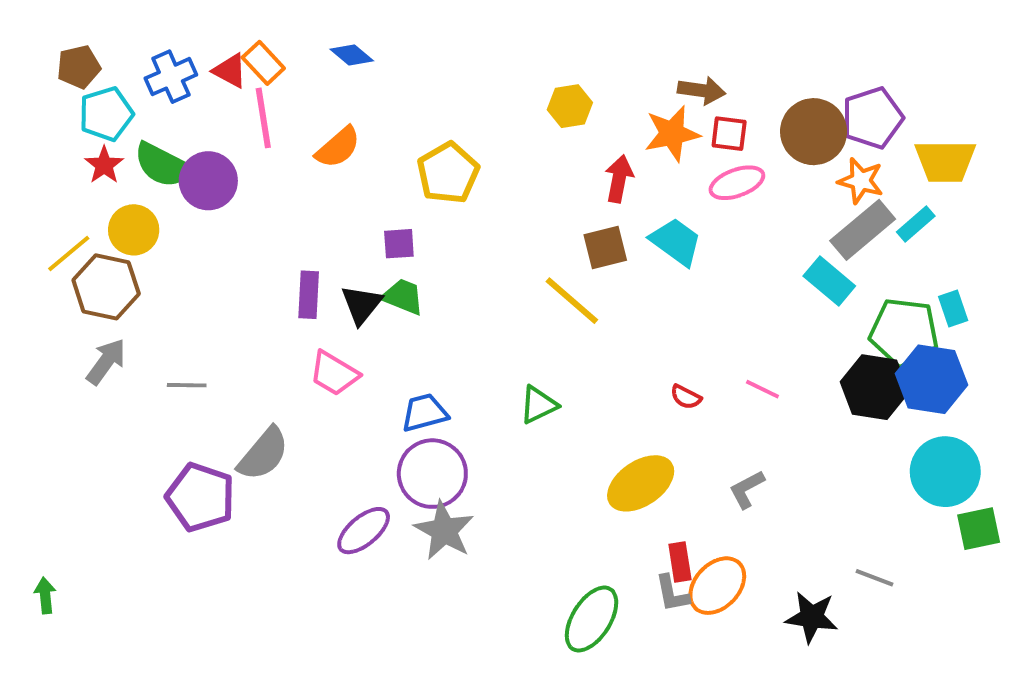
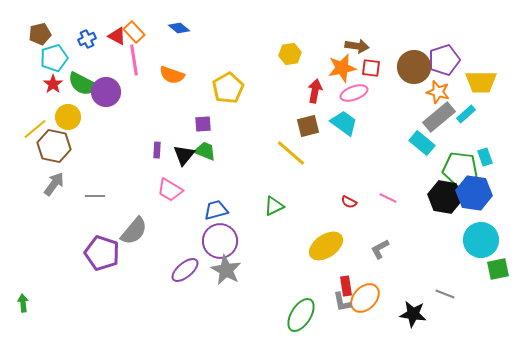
blue cross: (171, 77) -> (87, 39), size x0.7
orange semicircle: (338, 147) -> (172, 75), turned 60
pink ellipse: (737, 183) -> (354, 93), moved
purple rectangle: (309, 295) -> (157, 150), size x0.7

